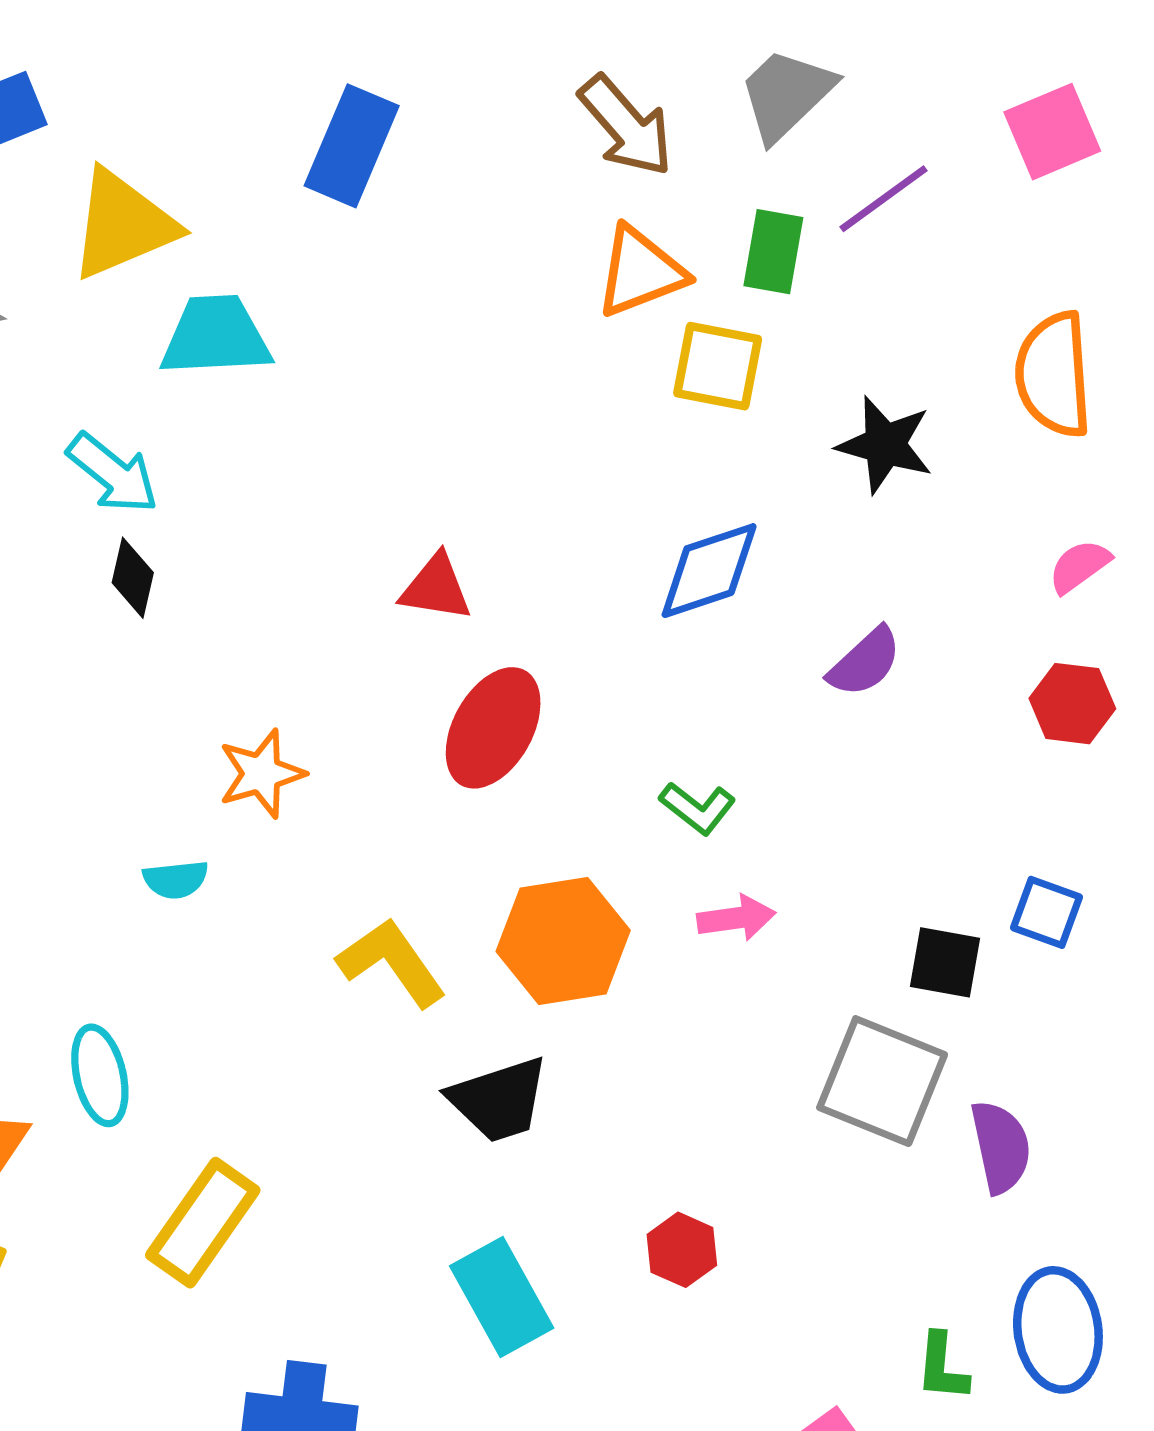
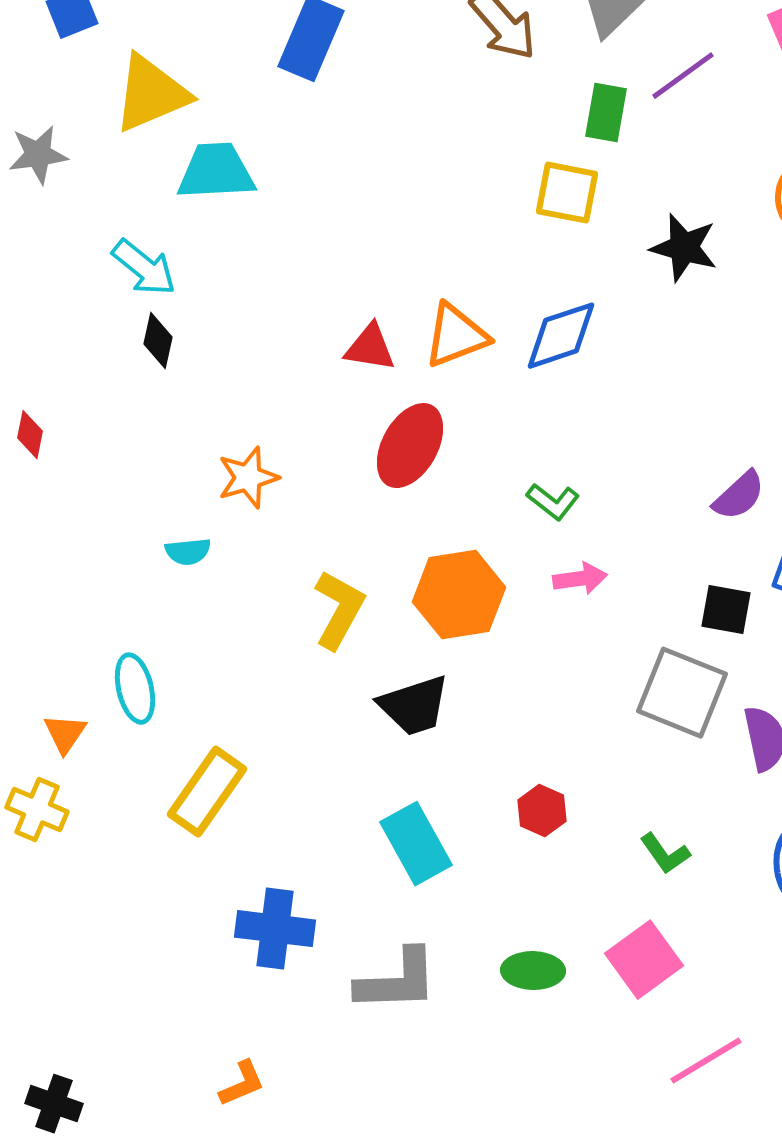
orange triangle: (640, 272) -> (456, 336), moved
purple semicircle: (865, 662) -> (739, 496), moved
yellow L-shape: (392, 962) -> (339, 610), turned 64
green L-shape: (942, 1367) -> (665, 854), moved, turned -40

